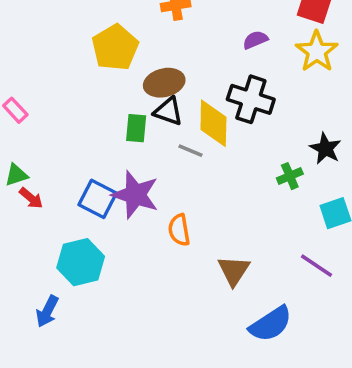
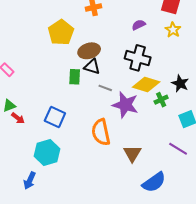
yellow star: (317, 51) -> (173, 30), size x0.7
yellow diamond: (213, 123) -> (146, 84), moved, turned -72
purple star: (135, 195) -> (125, 105), moved
orange semicircle: (179, 230) -> (101, 132), size x1.5

